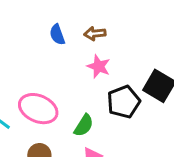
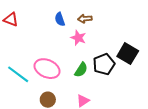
pink star: (99, 66) -> (78, 38), moved
green semicircle: (84, 125) -> (81, 70), moved

